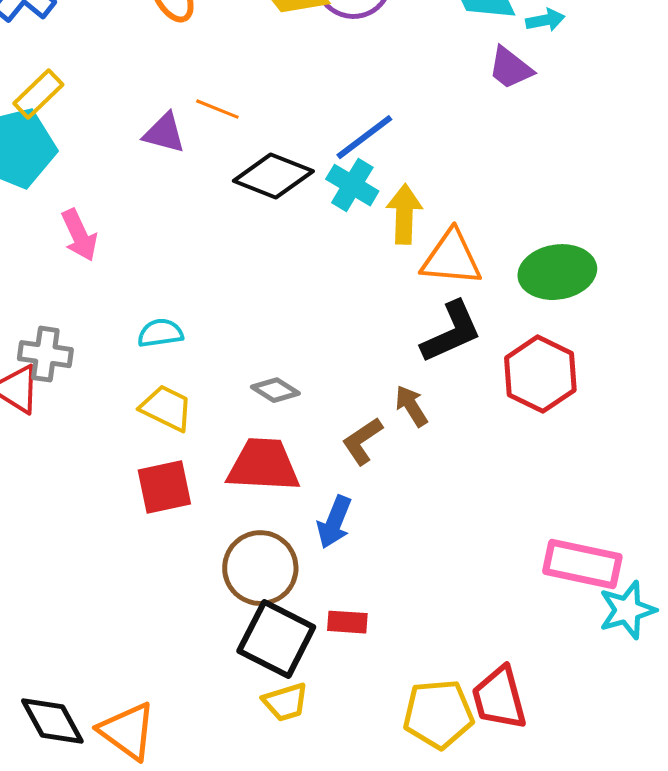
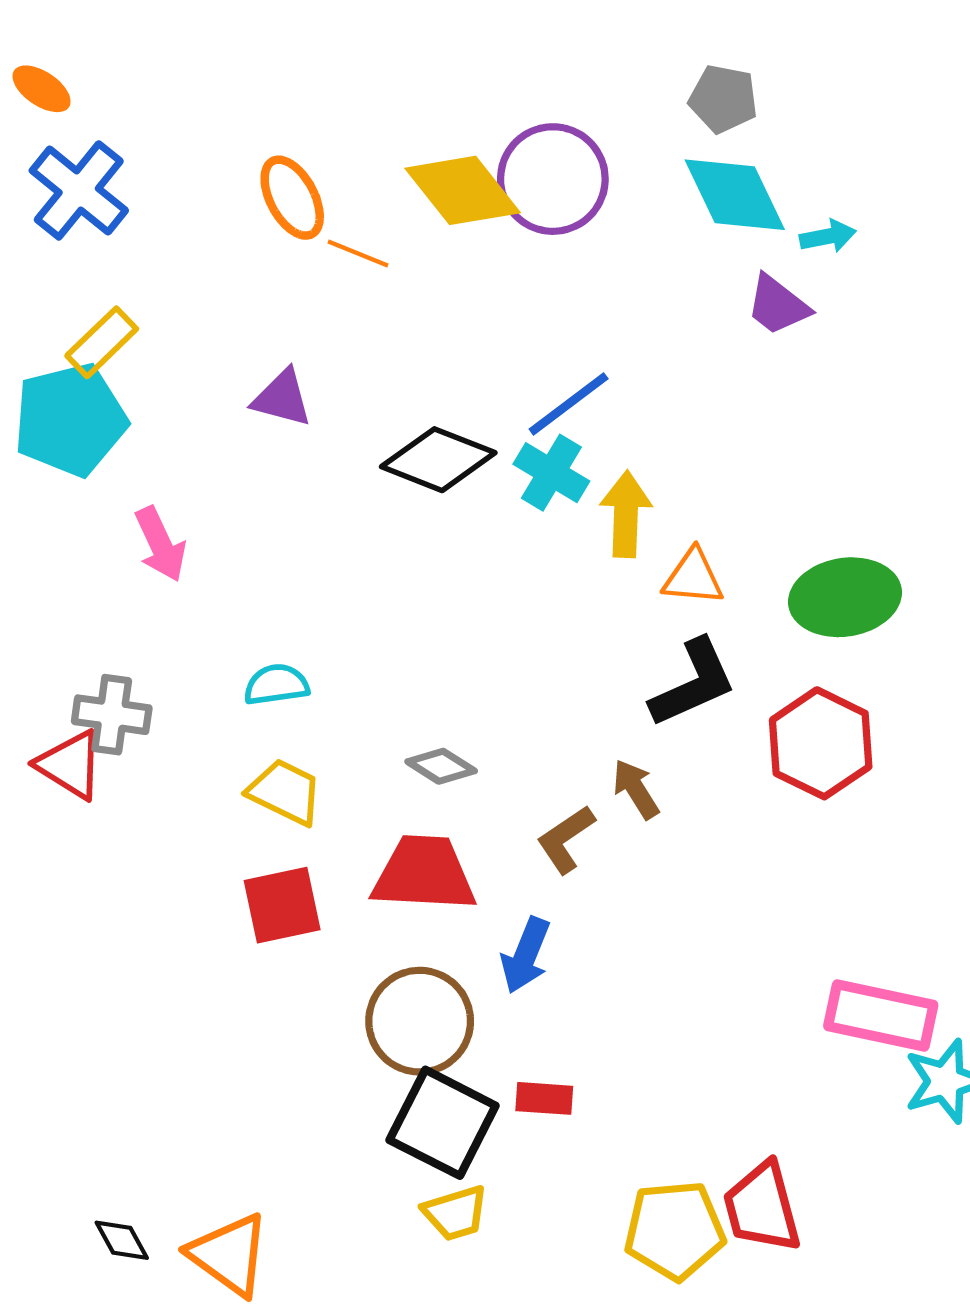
orange line: (217, 109) -> (358, 253), moved
orange triangle: (451, 258) -> (693, 577), size x0.7
black diamond: (52, 721) -> (122, 1240), size x0.6

